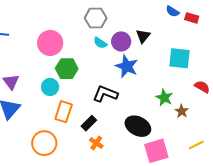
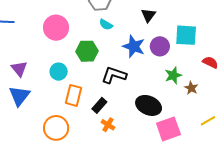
purple circle: (121, 41) -> (160, 46), moved
green hexagon: (67, 69) -> (87, 51), moved
green star: (164, 98) -> (173, 75), turned 30

